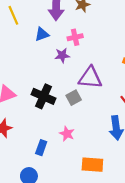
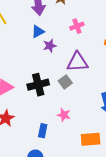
blue triangle: (42, 34) -> (38, 32), moved
pink cross: (75, 37) -> (77, 26), moved
black cross: (43, 96) -> (38, 85), turned -30

